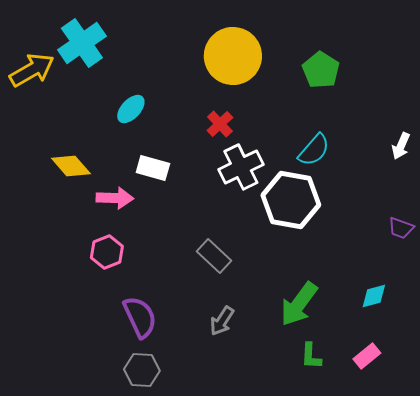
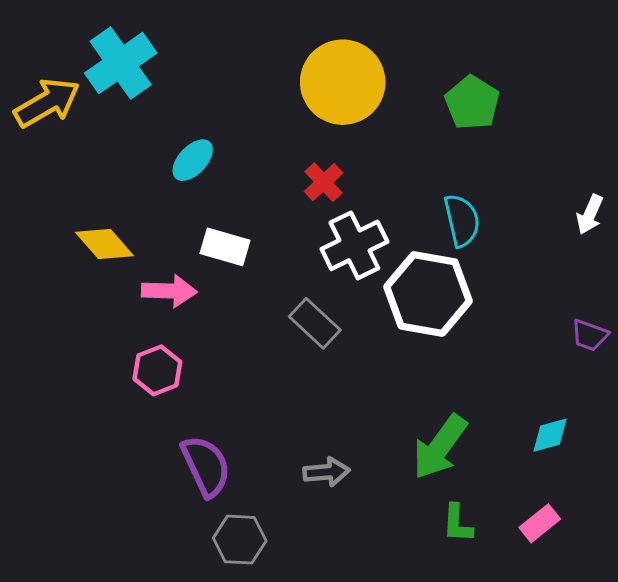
cyan semicircle: (314, 150) -> (462, 220), turned -54
gray rectangle: (214, 256) -> (315, 323), moved
gray arrow: (222, 321) -> (327, 472), turned -128
gray hexagon: (142, 370) -> (240, 540), moved

